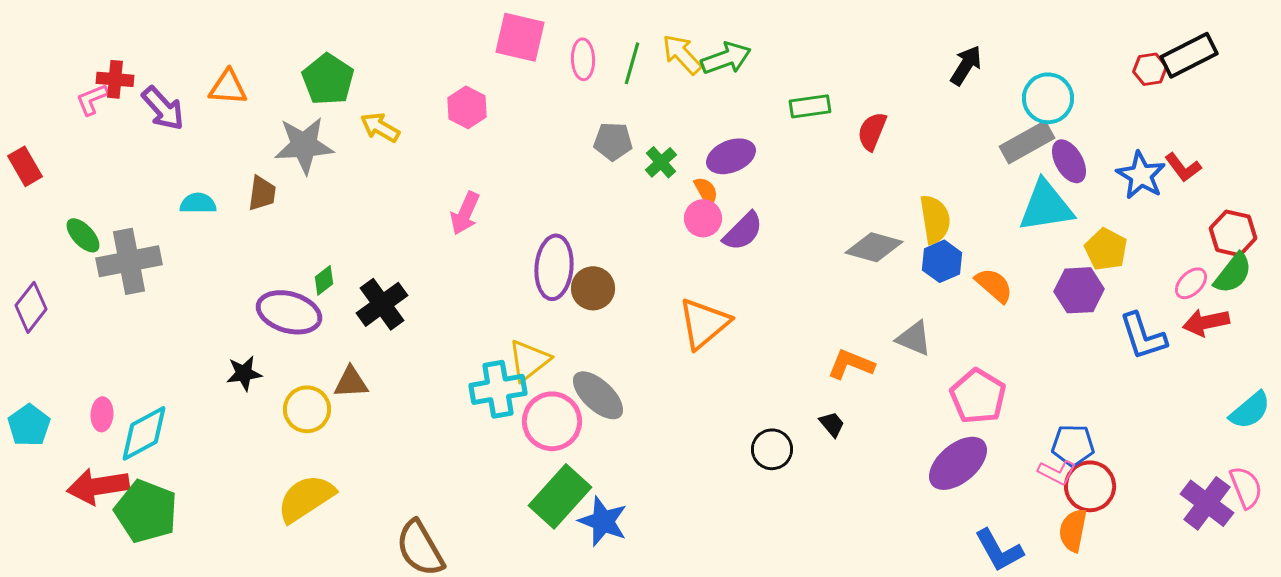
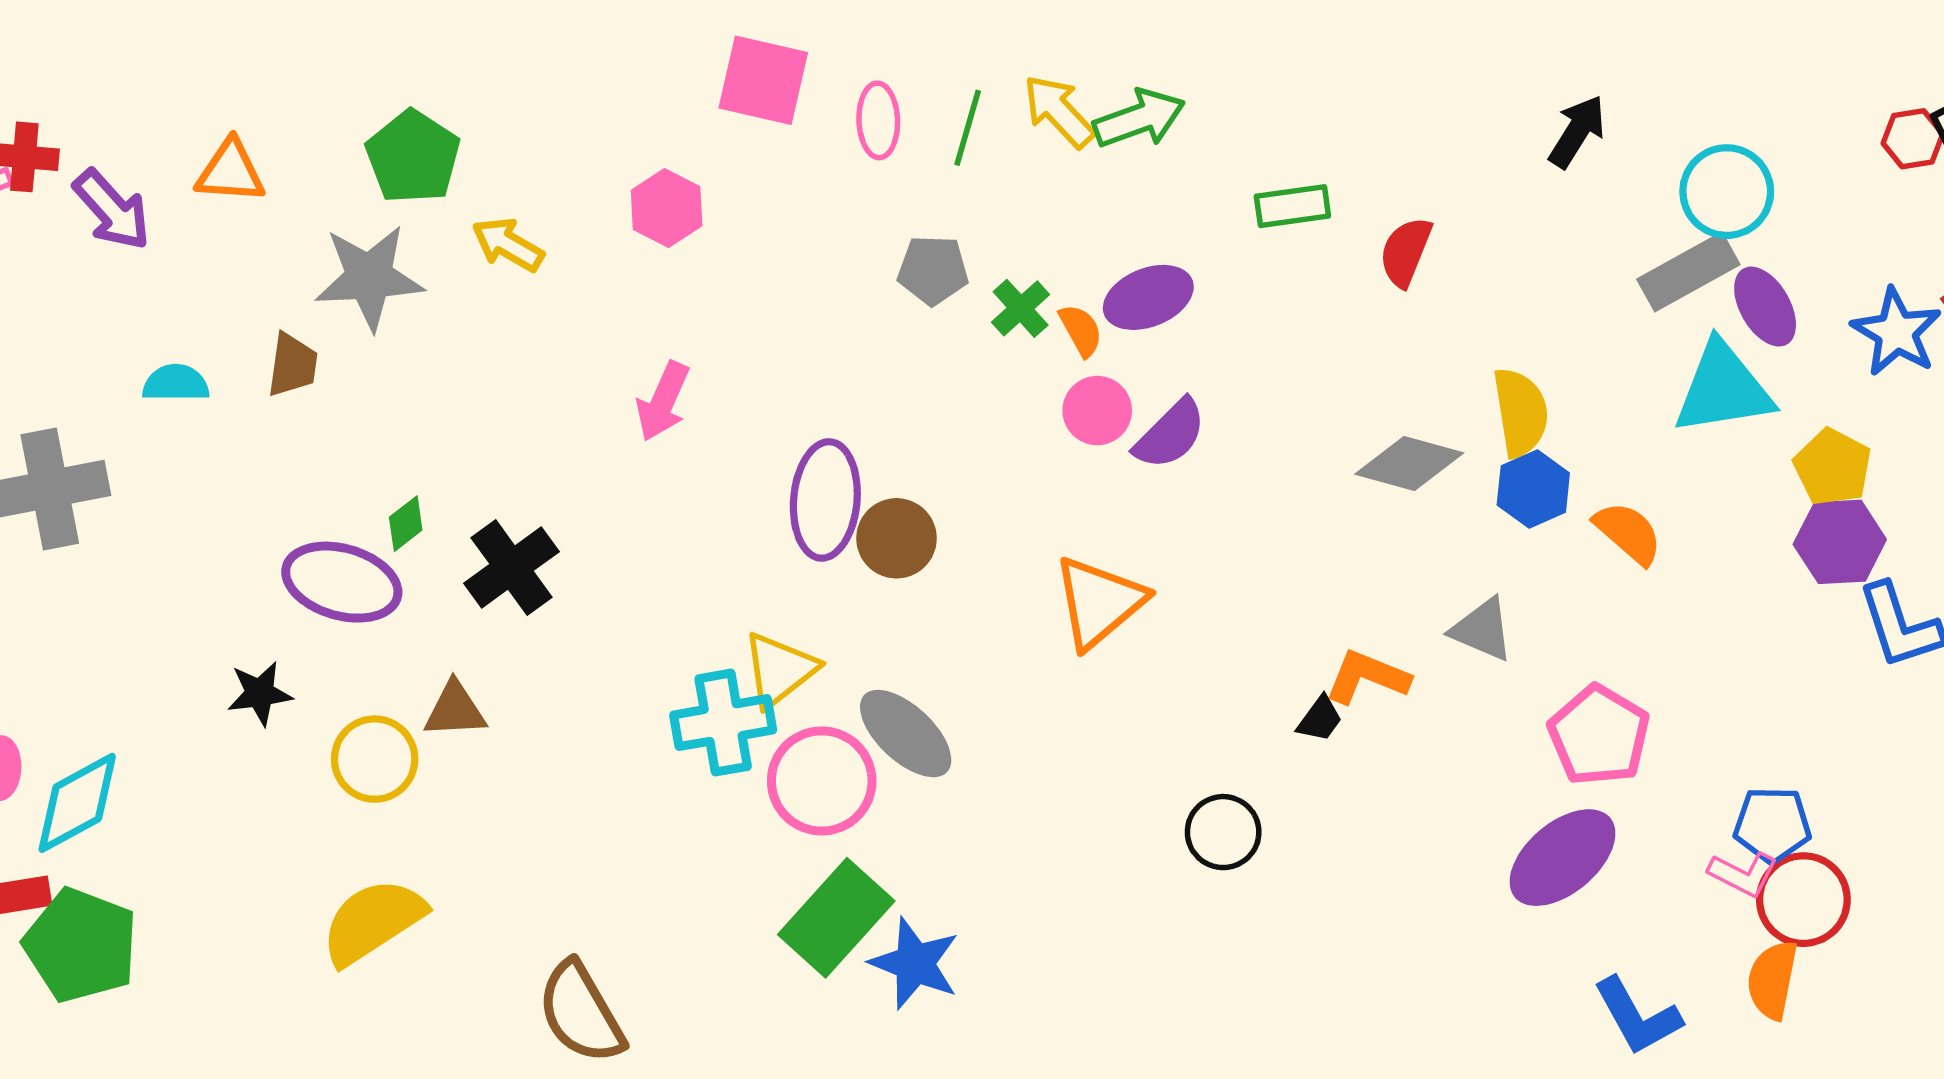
orange semicircle: (706, 191) -> (1081, 330), moved
purple hexagon: (1079, 290) -> (1840, 542), moved
black trapezoid: (832, 424) -> (1320, 719), moved, turned 76

